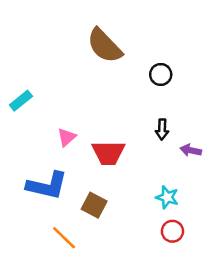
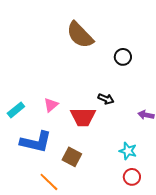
cyan rectangle: (21, 101) -> (16, 110), moved
black arrow: (162, 129) -> (106, 99), moved, turned -70

